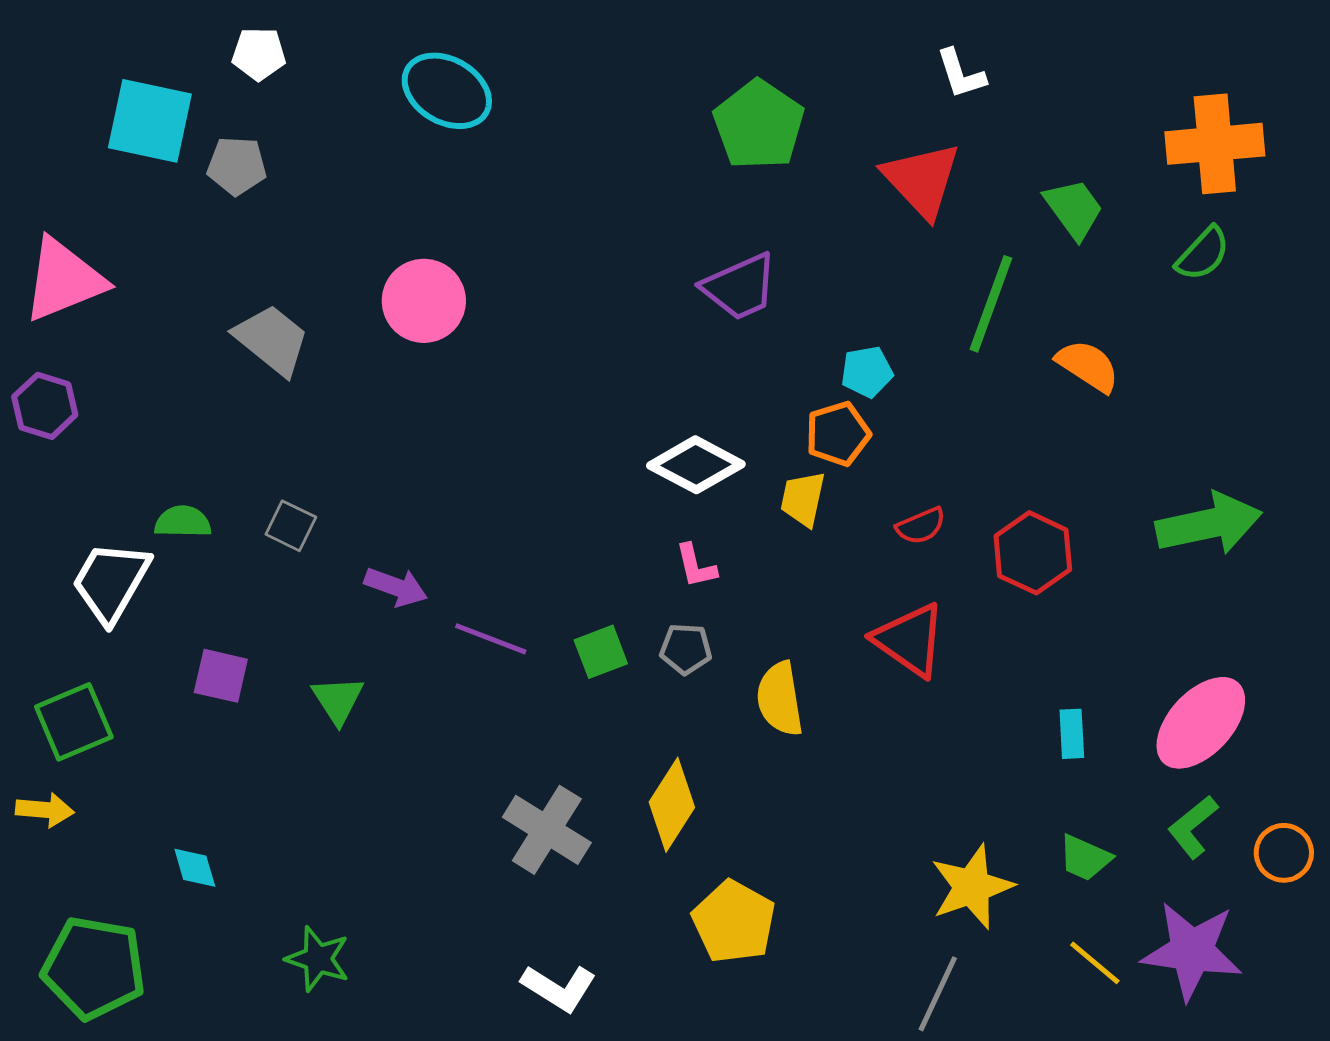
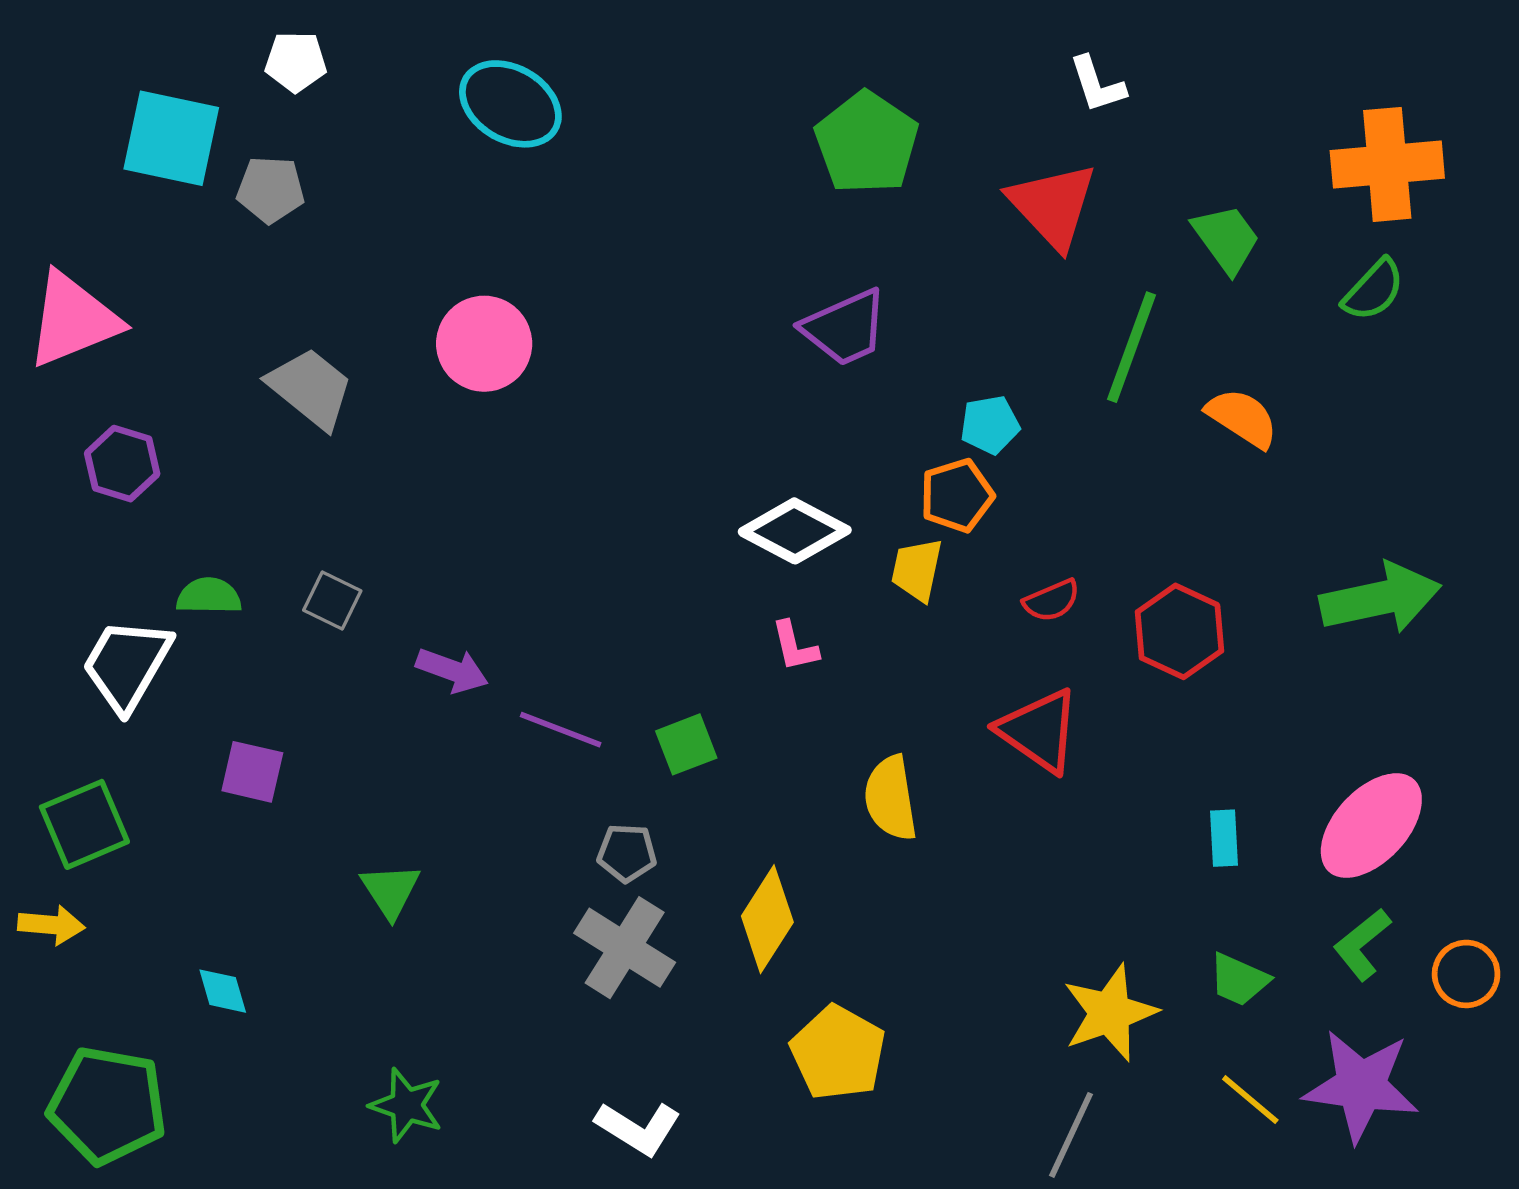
purple hexagon: (45, 406) -> (122, 464), moved
gray pentagon: (686, 649) -> (627, 853), moved
green triangle: (338, 700) -> (390, 891), moved
green star: (318, 959) -> (406, 1105), moved

